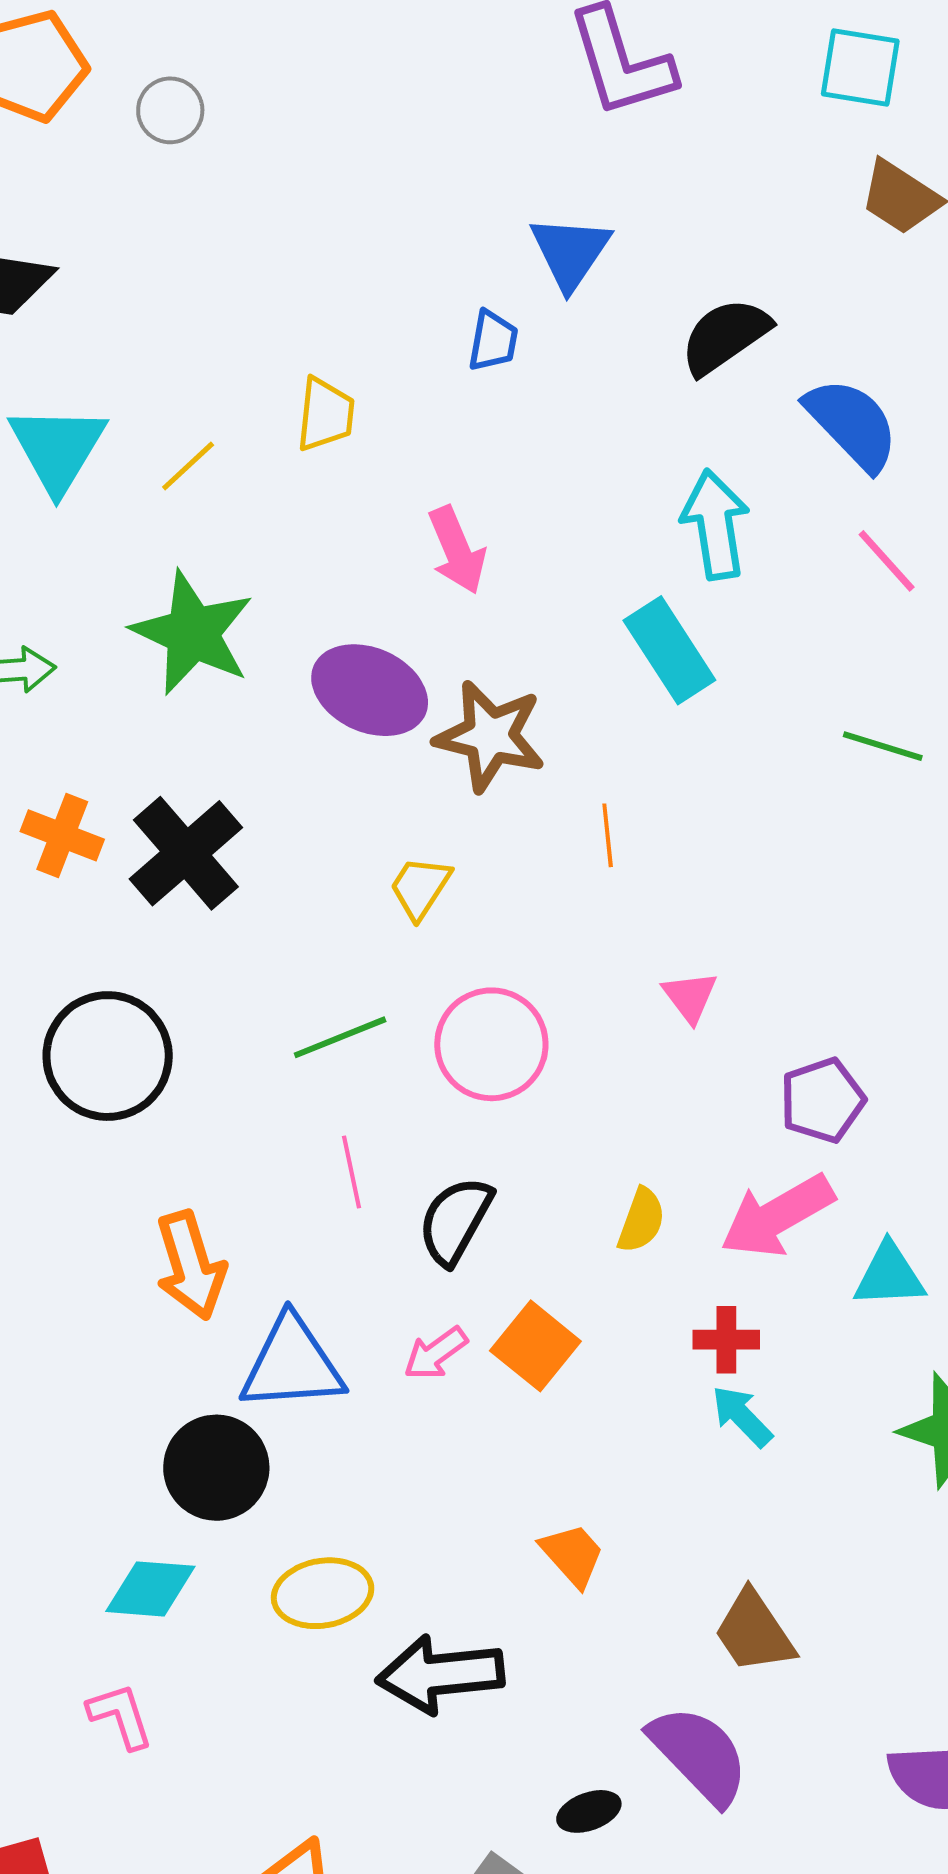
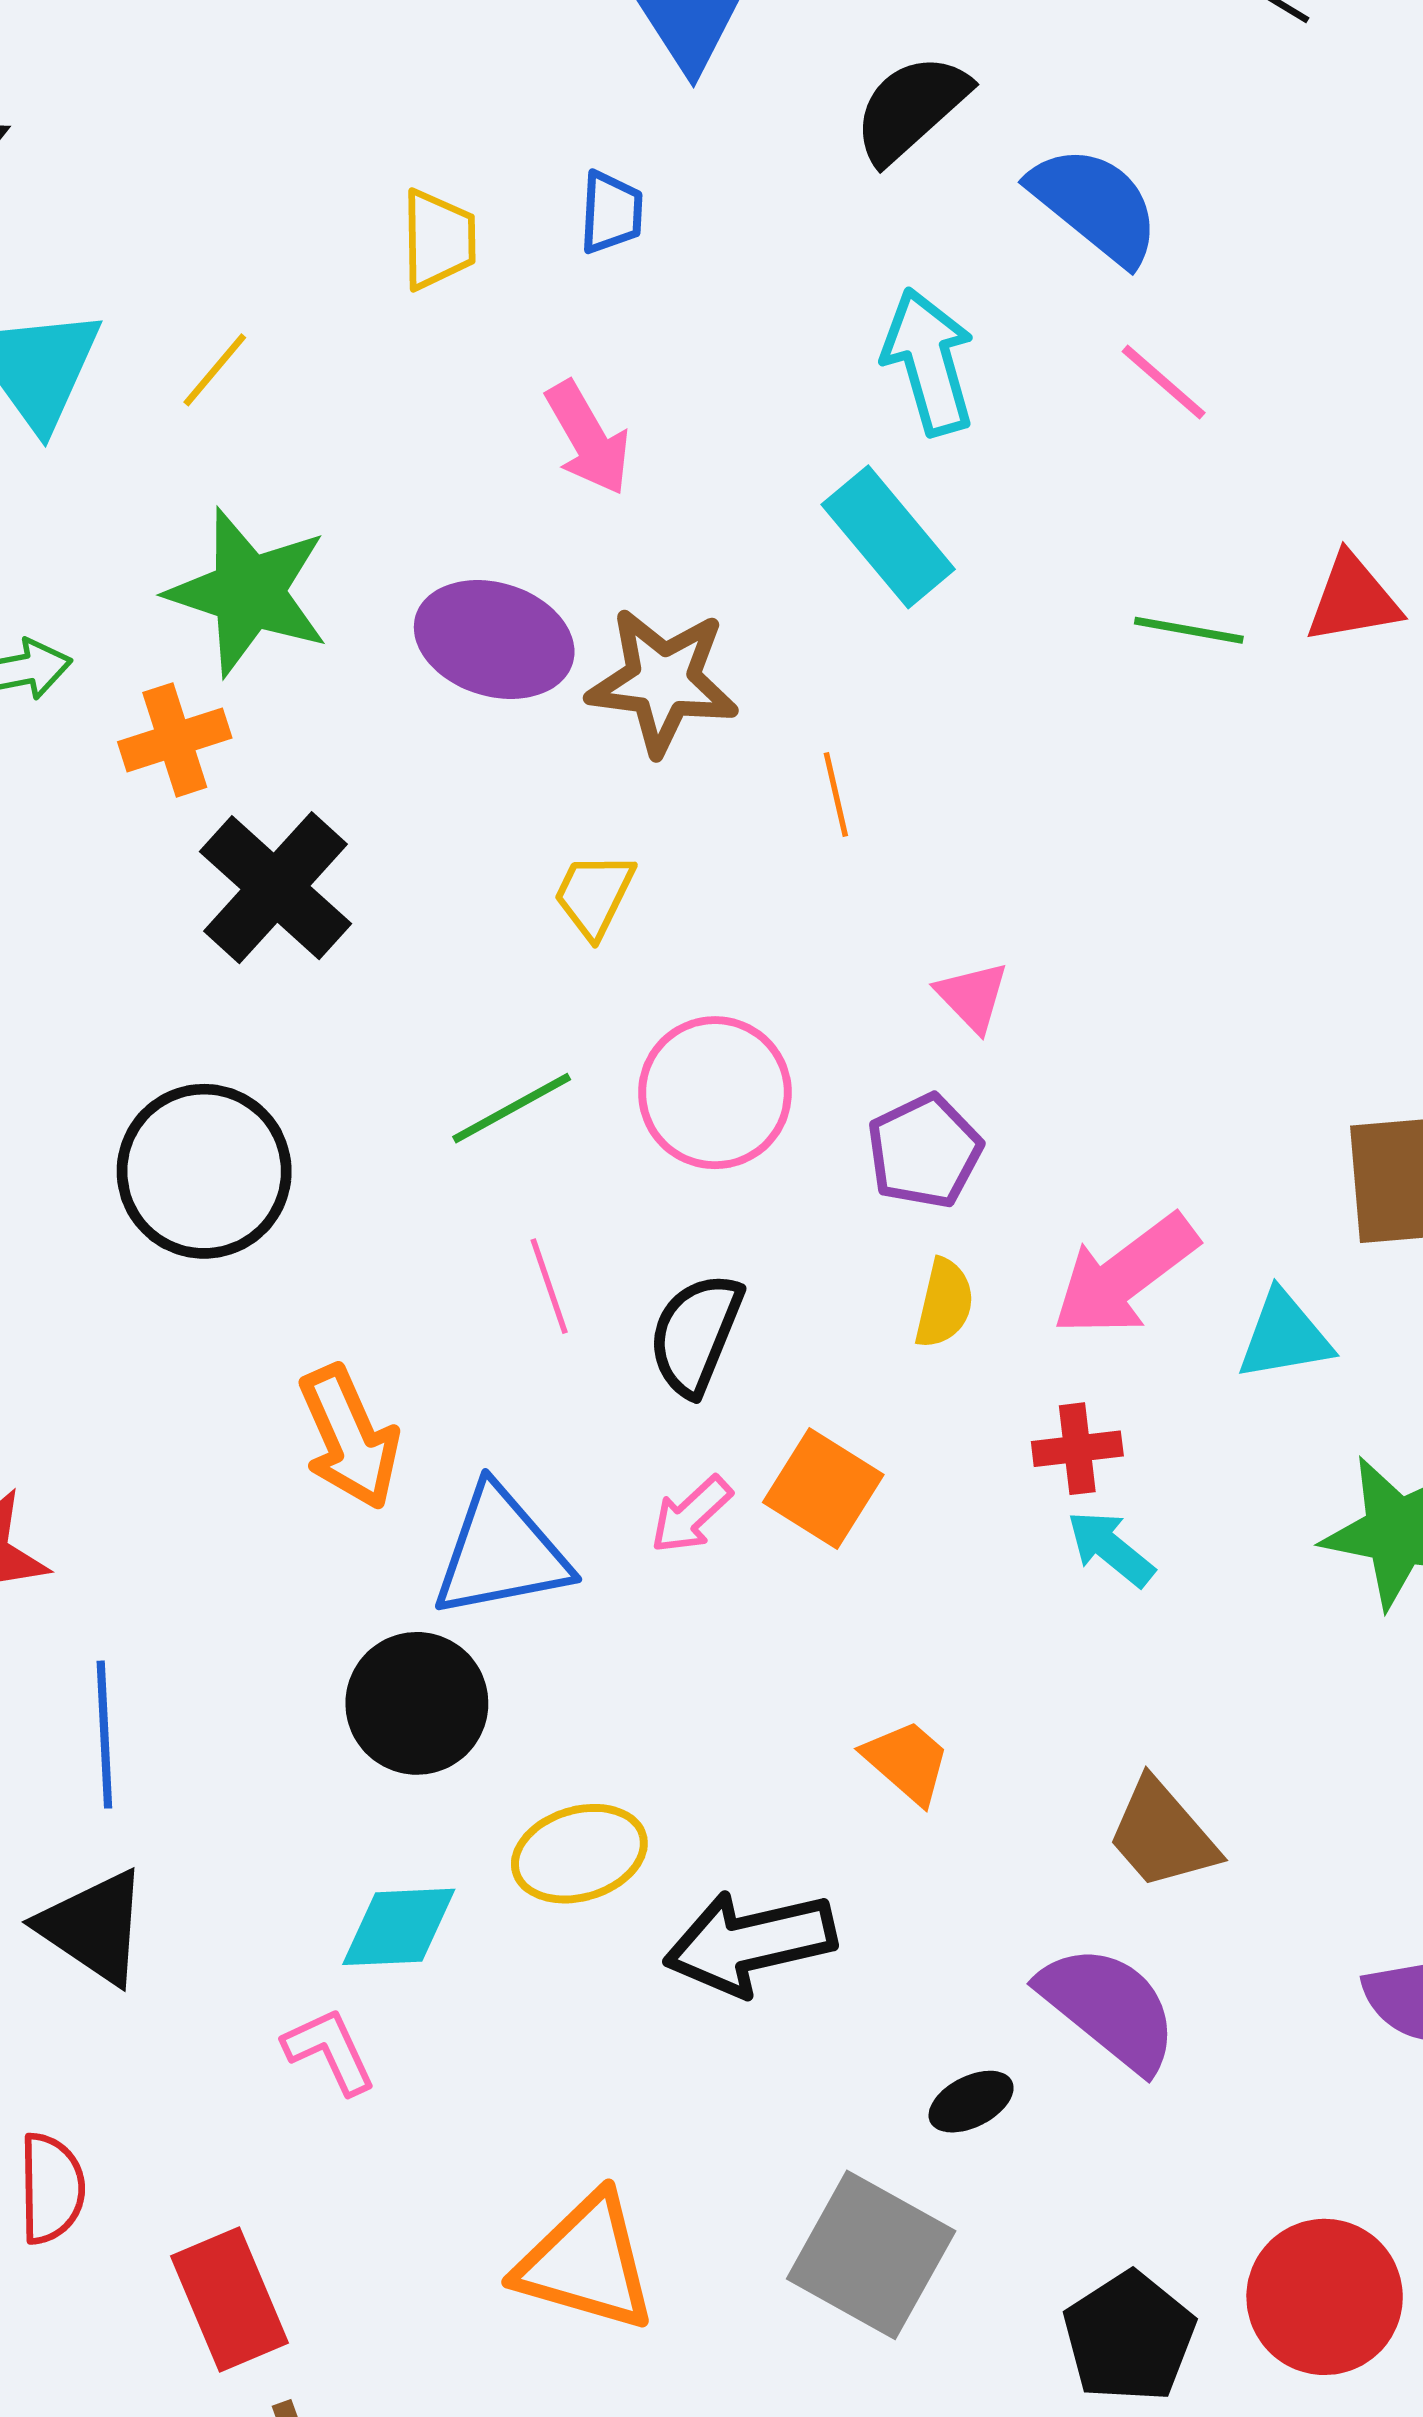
blue trapezoid: (493, 341) -> (611, 212), moved
yellow trapezoid: (325, 414) -> (438, 240), moved
orange cross: (62, 835) -> (175, 740), moved, turned -32
purple pentagon: (822, 1100) -> (924, 1151), moved
cyan diamond: (150, 1589) -> (399, 1927), moved

